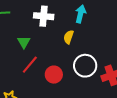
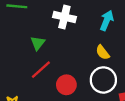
yellow semicircle: (69, 37) -> (103, 52), moved, turned -64

